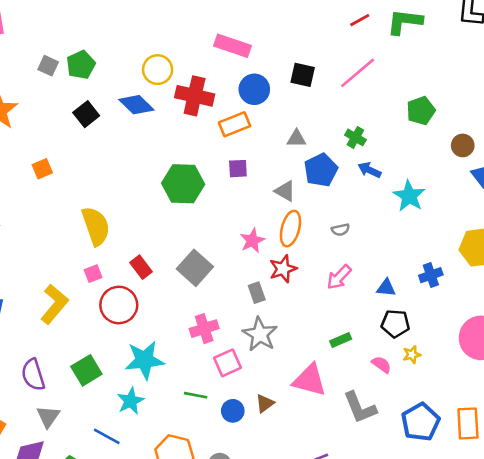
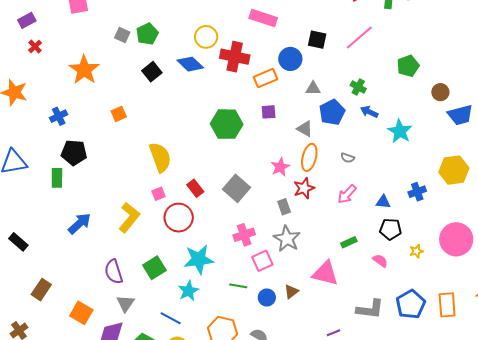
blue circle: (254, 89) -> (290, 59), moved
gray semicircle: (340, 230) -> (348, 158), turned 32
yellow star: (412, 355) -> (416, 251), moved
gray L-shape: (360, 408) -> (370, 309), moved, turned -60

